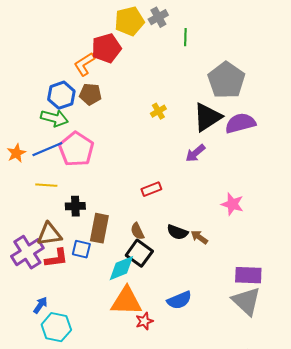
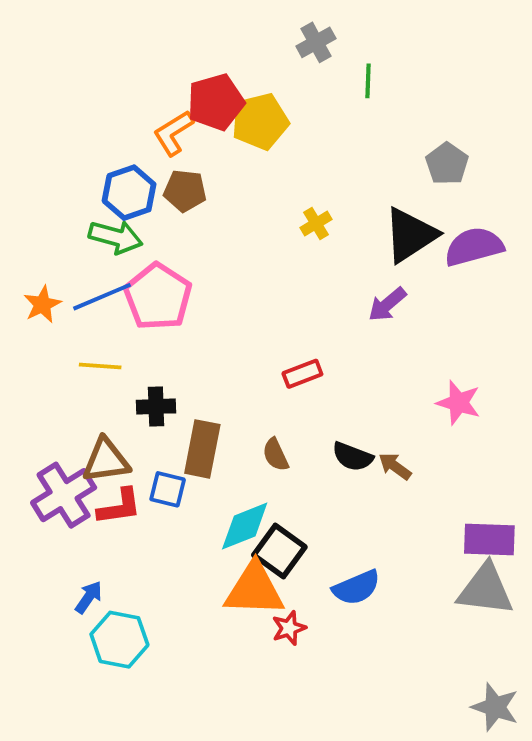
yellow pentagon: (129, 21) -> (260, 121), moved
gray pentagon: (226, 80) -> (447, 164), size x0.6
black square: (139, 253) -> (279, 551), moved
gray triangle: (246, 301) -> (485, 590), turned -36

